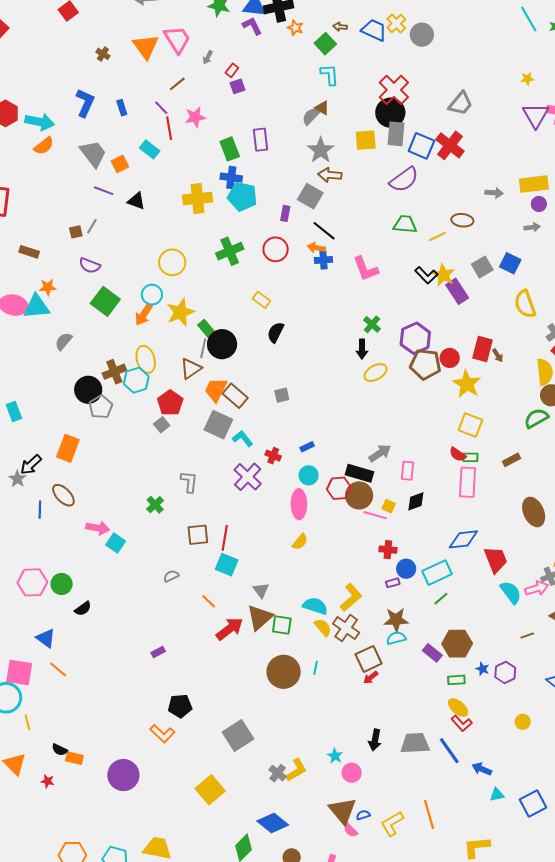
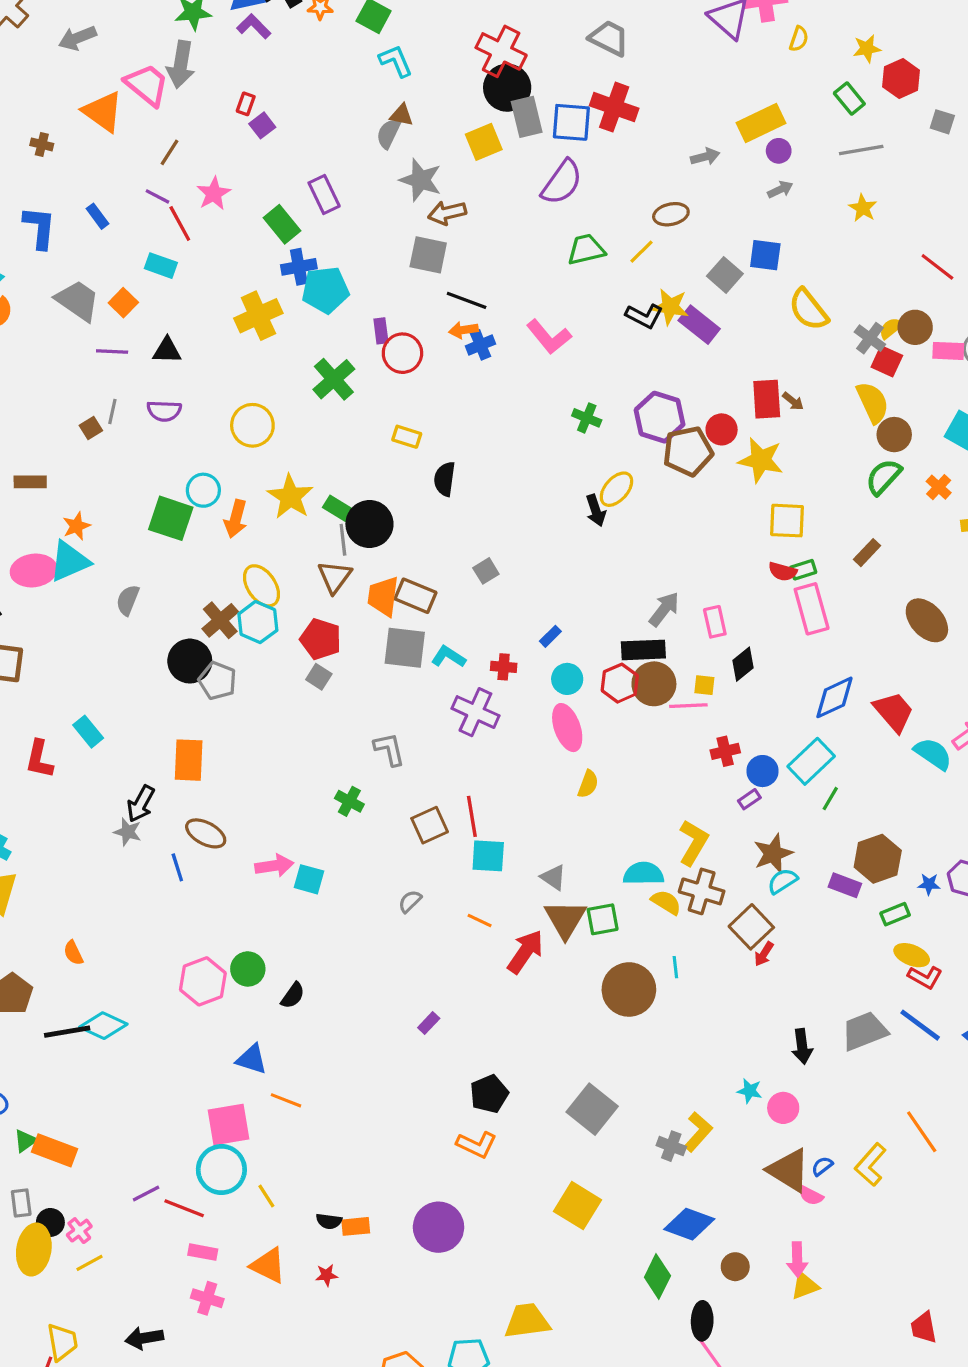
gray arrow: (208, 57) -> (181, 64), moved, size x2.0
gray trapezoid: (461, 104) -> (609, 38), turned -84
purple rectangle: (285, 213) -> (381, 331), moved
purple semicircle: (90, 265) -> (164, 411), moved
cyan circle: (152, 295) -> (203, 490), moved
black arrow: (362, 349) -> (596, 510), moved

